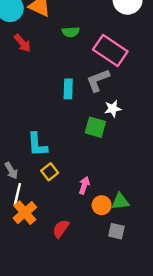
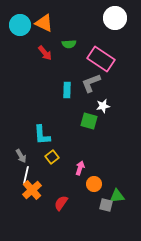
red arrow: (22, 43) -> (45, 53), moved
green triangle: (120, 201) -> (117, 196), moved

